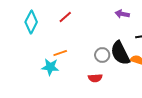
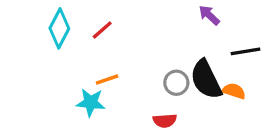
purple arrow: (122, 14) -> (209, 15), turned 32
red line: (65, 17) -> (102, 30), moved

